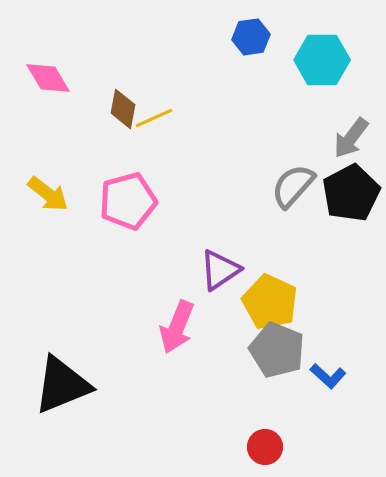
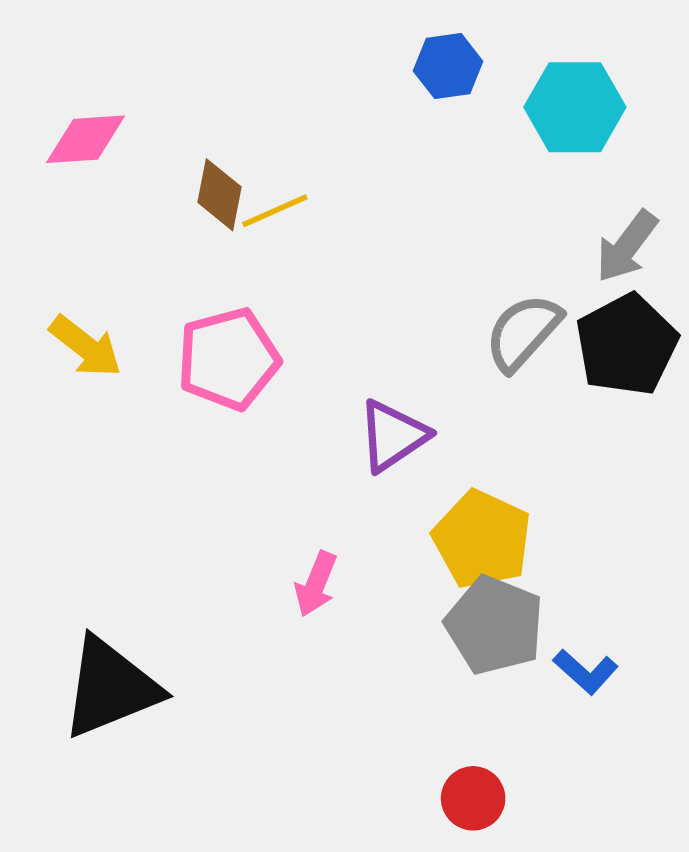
pink diamond: (48, 78) -> (86, 139), turned -63
purple triangle: (220, 270) -> (393, 436), moved
pink arrow: (177, 327) -> (316, 584), size x0.7

